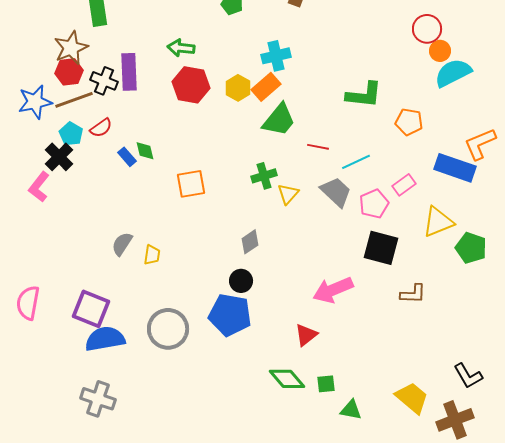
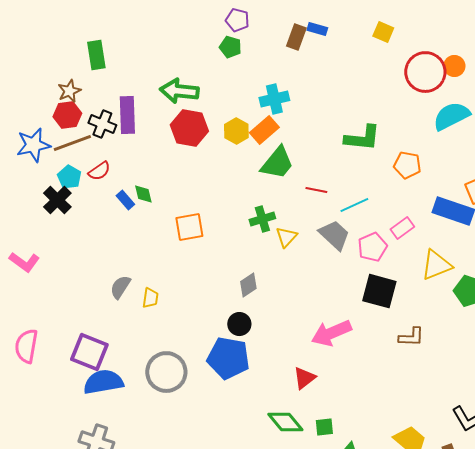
red circle: (427, 29) -> (425, 72), size x1.4
brown star: (71, 48) -> (69, 91), size x0.7
green arrow: (181, 48) -> (179, 91), size x1.4
orange circle: (440, 51) -> (454, 66), moved
pink L-shape: (39, 187) -> (24, 262), moved, turned -92

